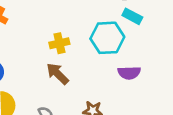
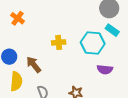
brown arrow: (58, 74) -> (34, 65), moved

